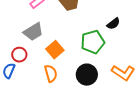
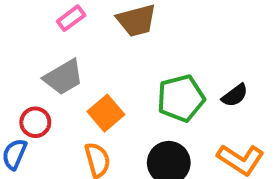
black semicircle: (113, 24) -> (235, 95), moved

